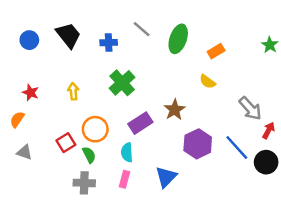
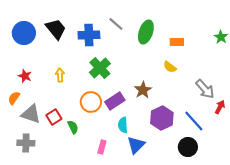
blue circle: (29, 40) -> (24, 33), size x1.5
blue cross: (109, 43) -> (89, 35), size x1.5
orange rectangle: (216, 51) -> (177, 42), turned 32
orange circle: (95, 129) -> (91, 102), moved
gray triangle: (24, 152) -> (31, 114), moved, size x1.5
cyan semicircle: (127, 152) -> (123, 125), moved
black circle: (266, 162) -> (188, 147), moved
gray cross: (84, 183) -> (26, 143), moved

